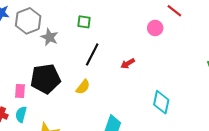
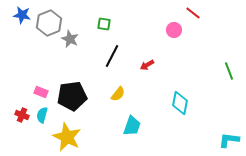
black pentagon: (45, 79) -> (72, 96), moved
yellow semicircle: (83, 87) -> (118, 94), moved
pink rectangle: (20, 91) -> (41, 92), turned -72

